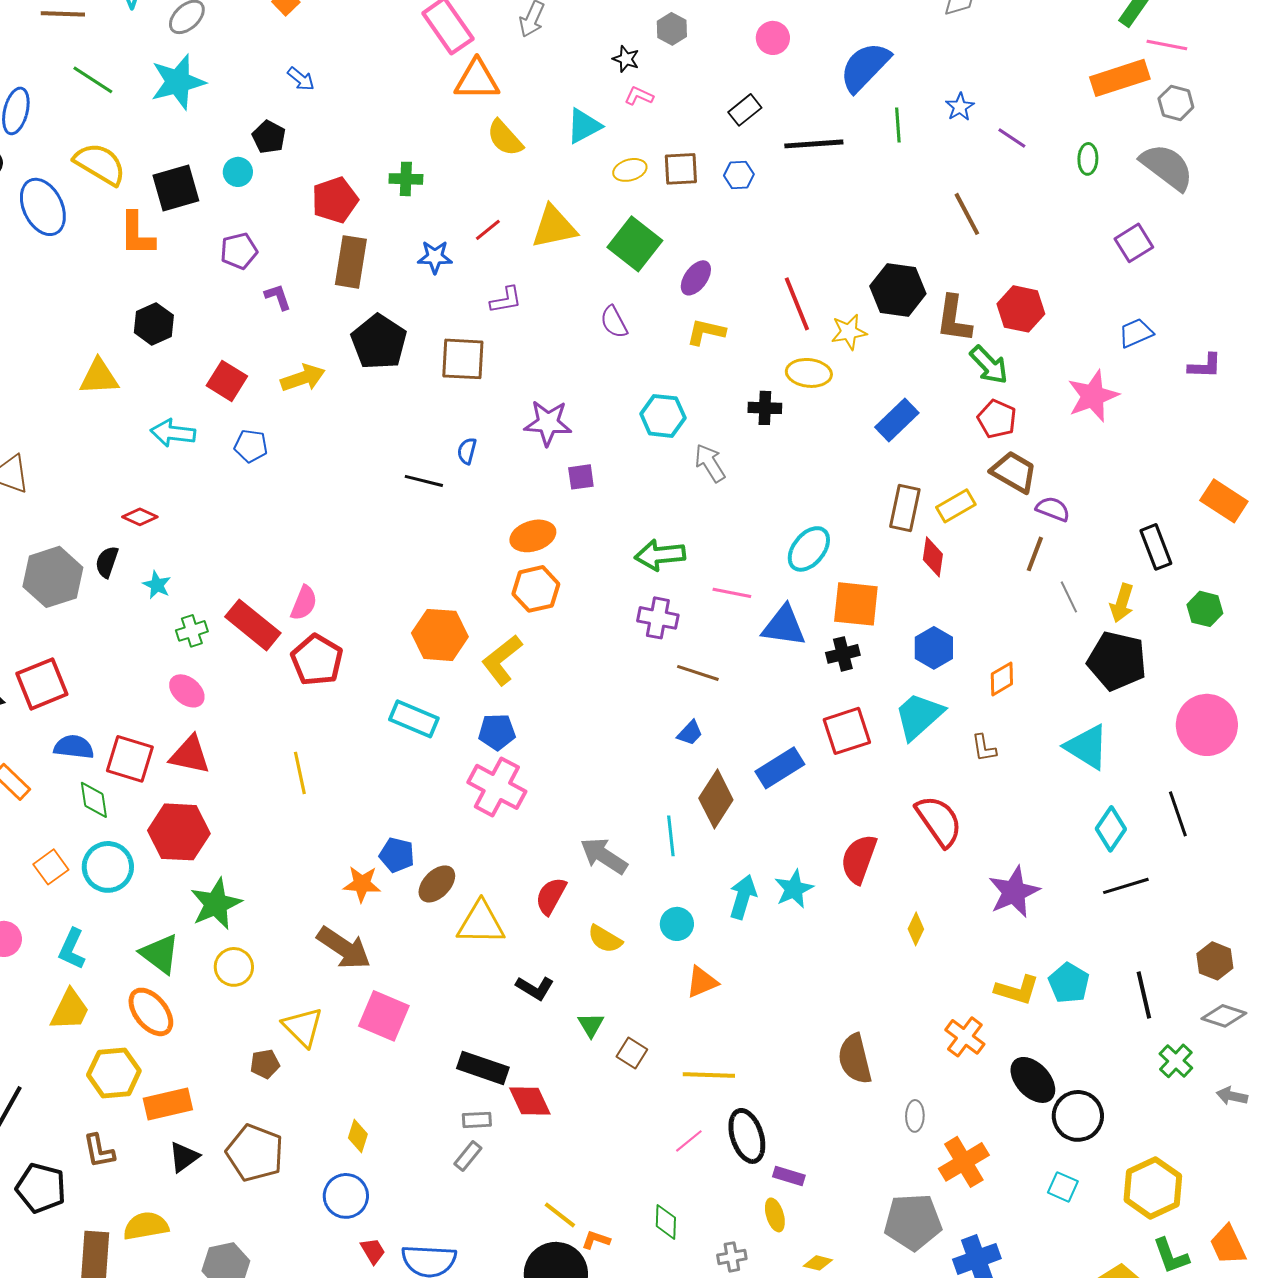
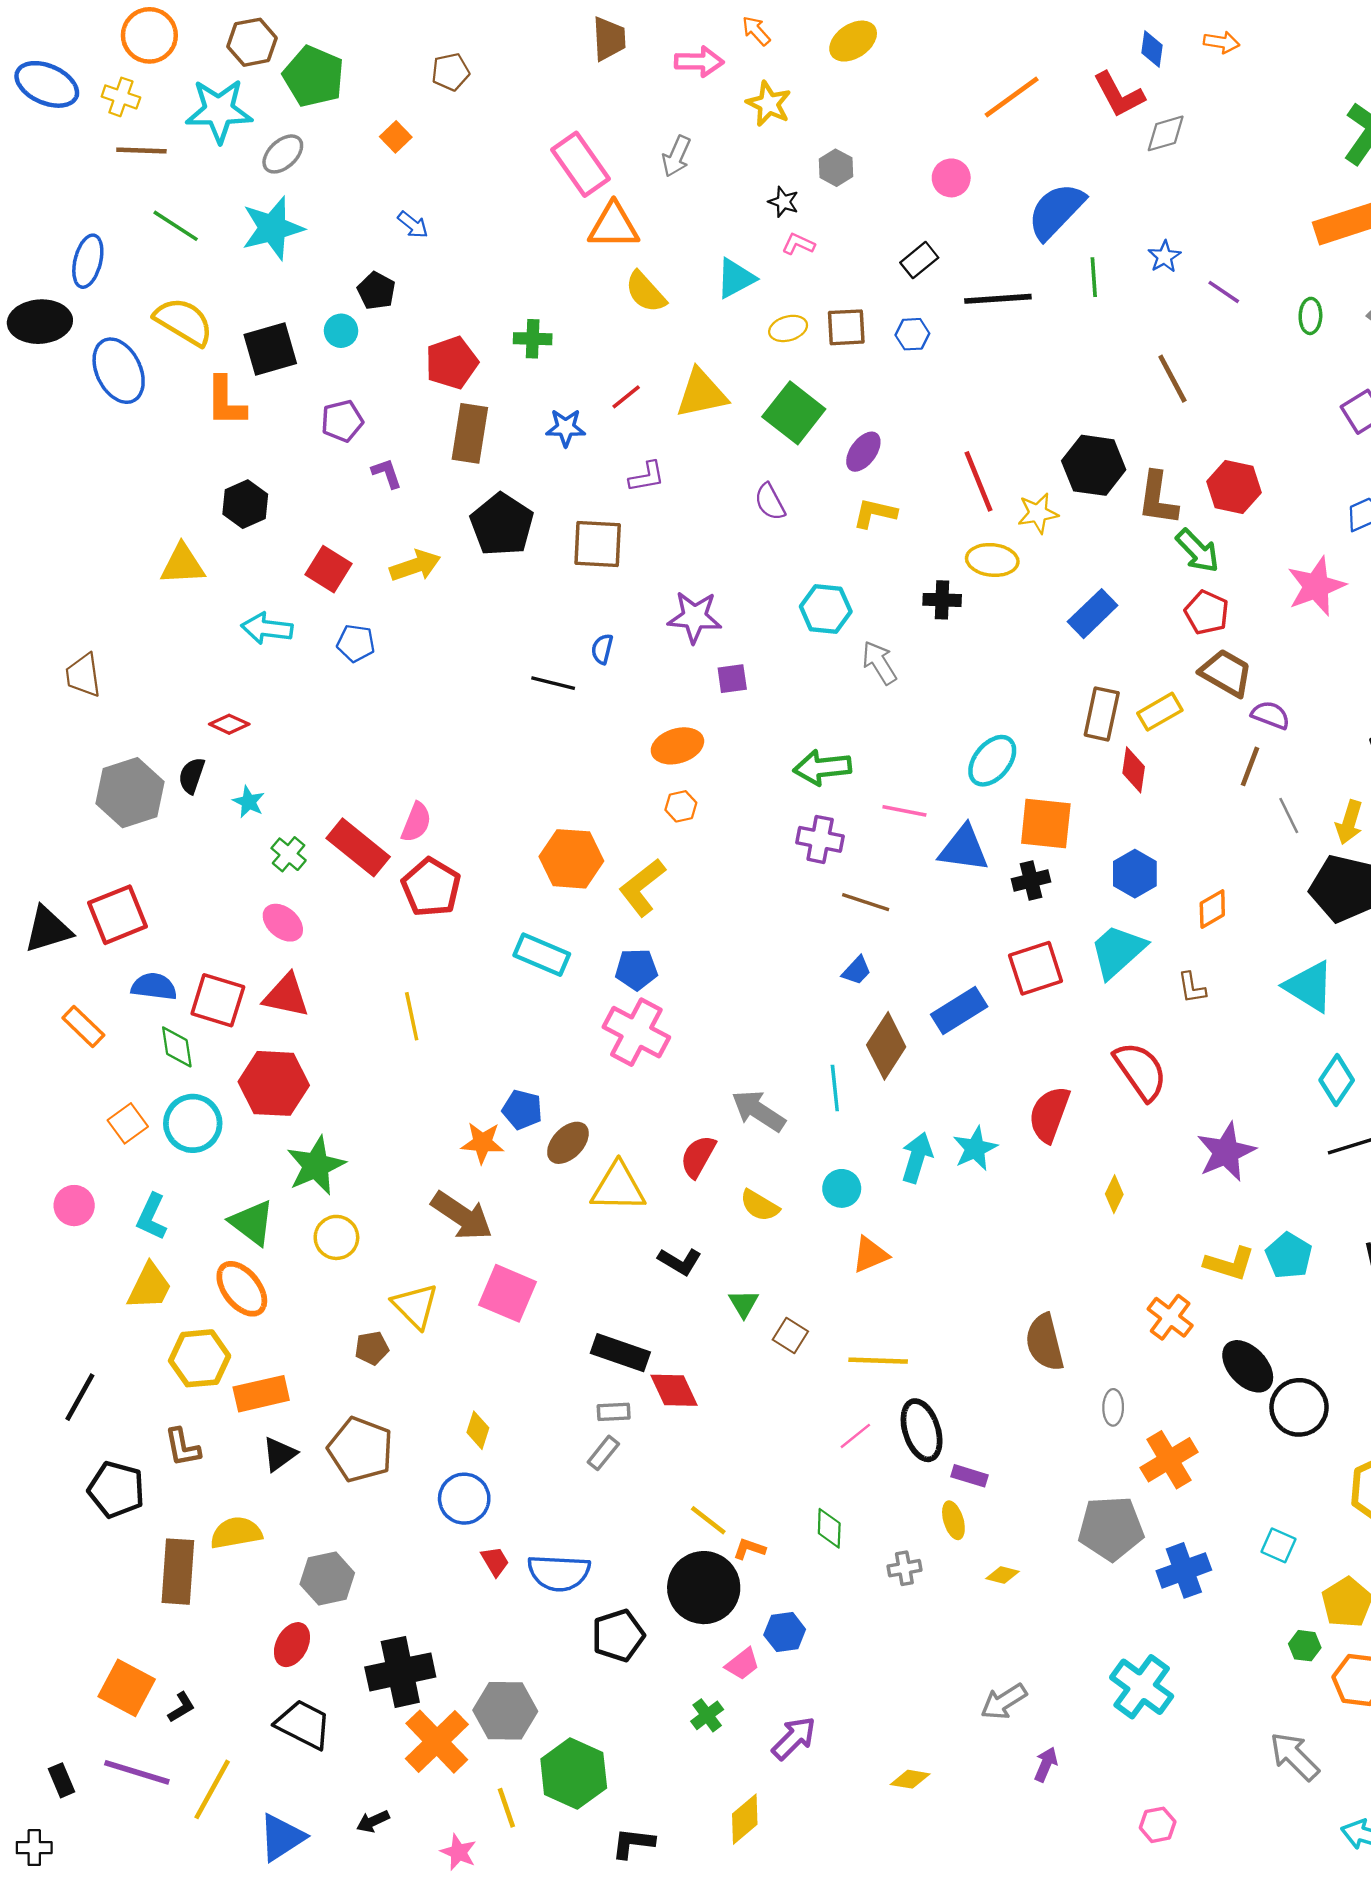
orange hexagon: (536, 589) -> (681, 806), size x0.6
green cross: (192, 631) -> (289, 854), turned -32
cyan square: (1063, 1187) -> (1279, 1545), moved

